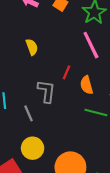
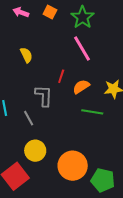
orange semicircle: (87, 85) -> (81, 87), turned 78

